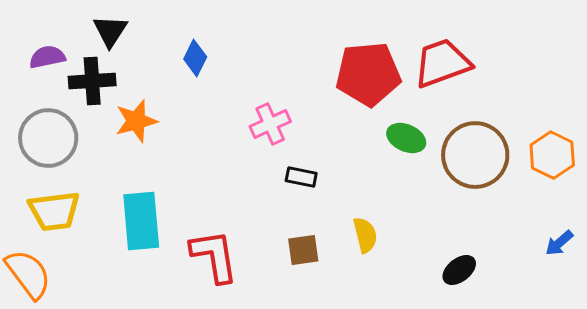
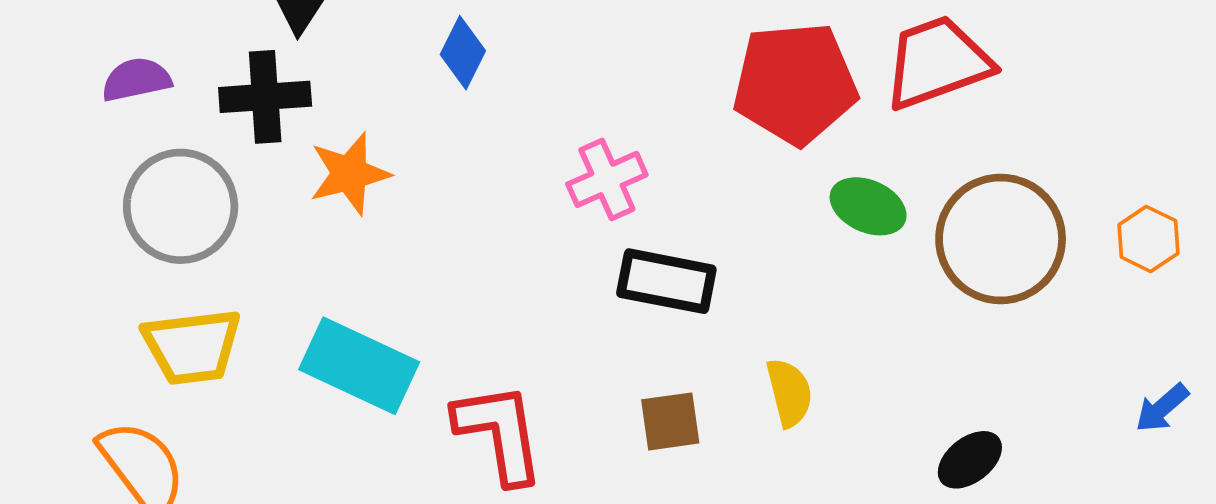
purple semicircle: (47, 57) -> (136, 80), moved
orange hexagon: (552, 155) -> (1148, 239), size x0.7
black rectangle: (301, 177) -> (666, 281), size x1.6
cyan rectangle: (141, 221) -> (359, 366), turned -60

